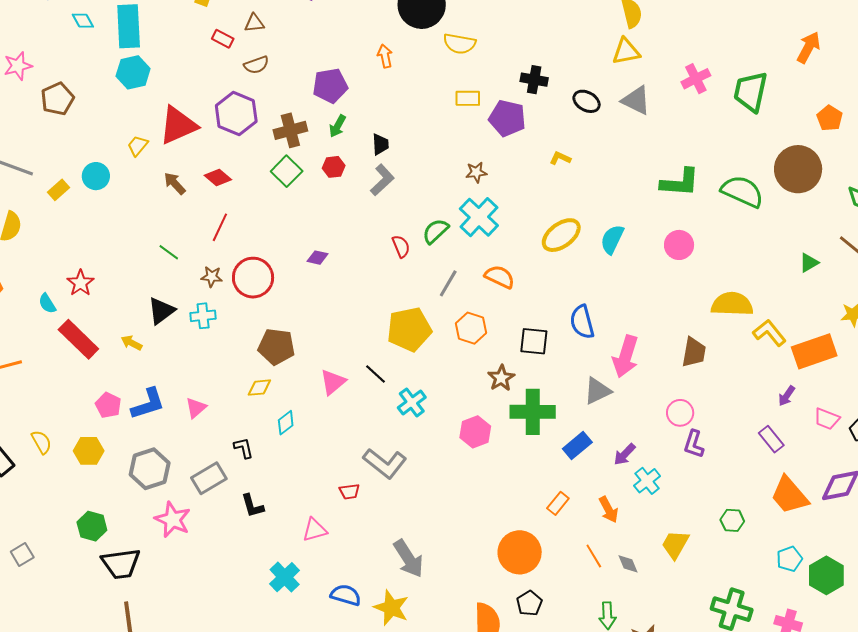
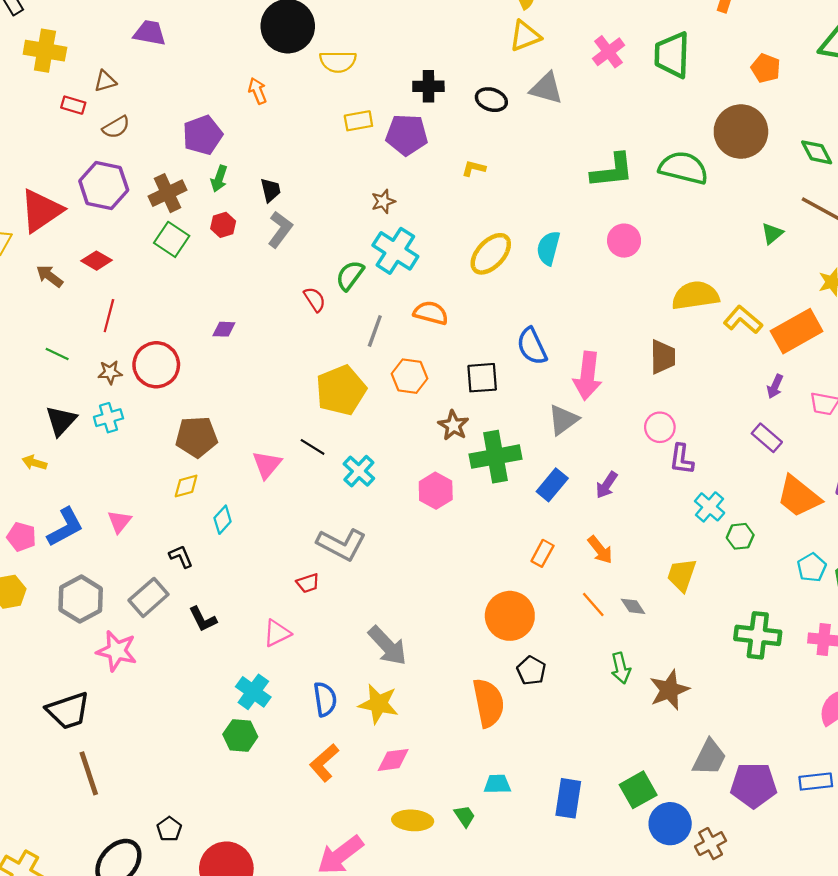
cyan cross: (647, 481) -> (710, 507), moved
green hexagon: (92, 526) -> (240, 735), moved
blue semicircle: (346, 595) -> (325, 699), turned 76

